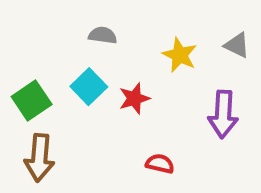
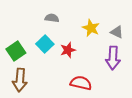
gray triangle: (237, 45) -> (117, 32), moved
red semicircle: (160, 164) -> (81, 83), size x1.5

